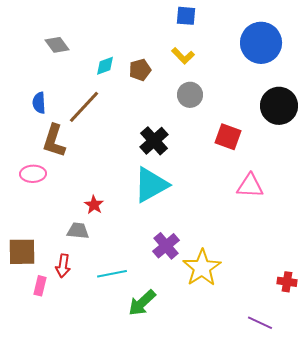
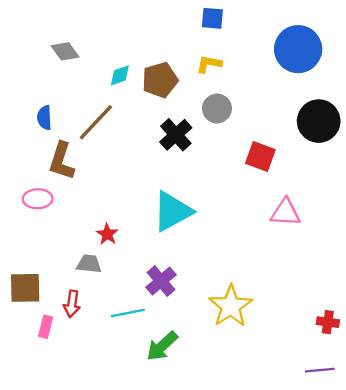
yellow L-shape: (183, 56) -> (209, 64), turned 145
brown pentagon: (140, 70) -> (160, 80), size x1.4
black cross: (154, 141) -> (176, 135), moved
purple cross: (166, 246) -> (161, 281), moved
purple line: (260, 323) -> (320, 370), moved, turned -30

